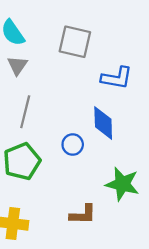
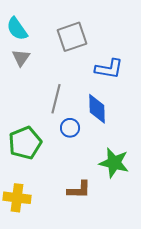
gray square: (75, 42) -> (72, 37), turned -32
gray line: (25, 112) -> (56, 99), moved

